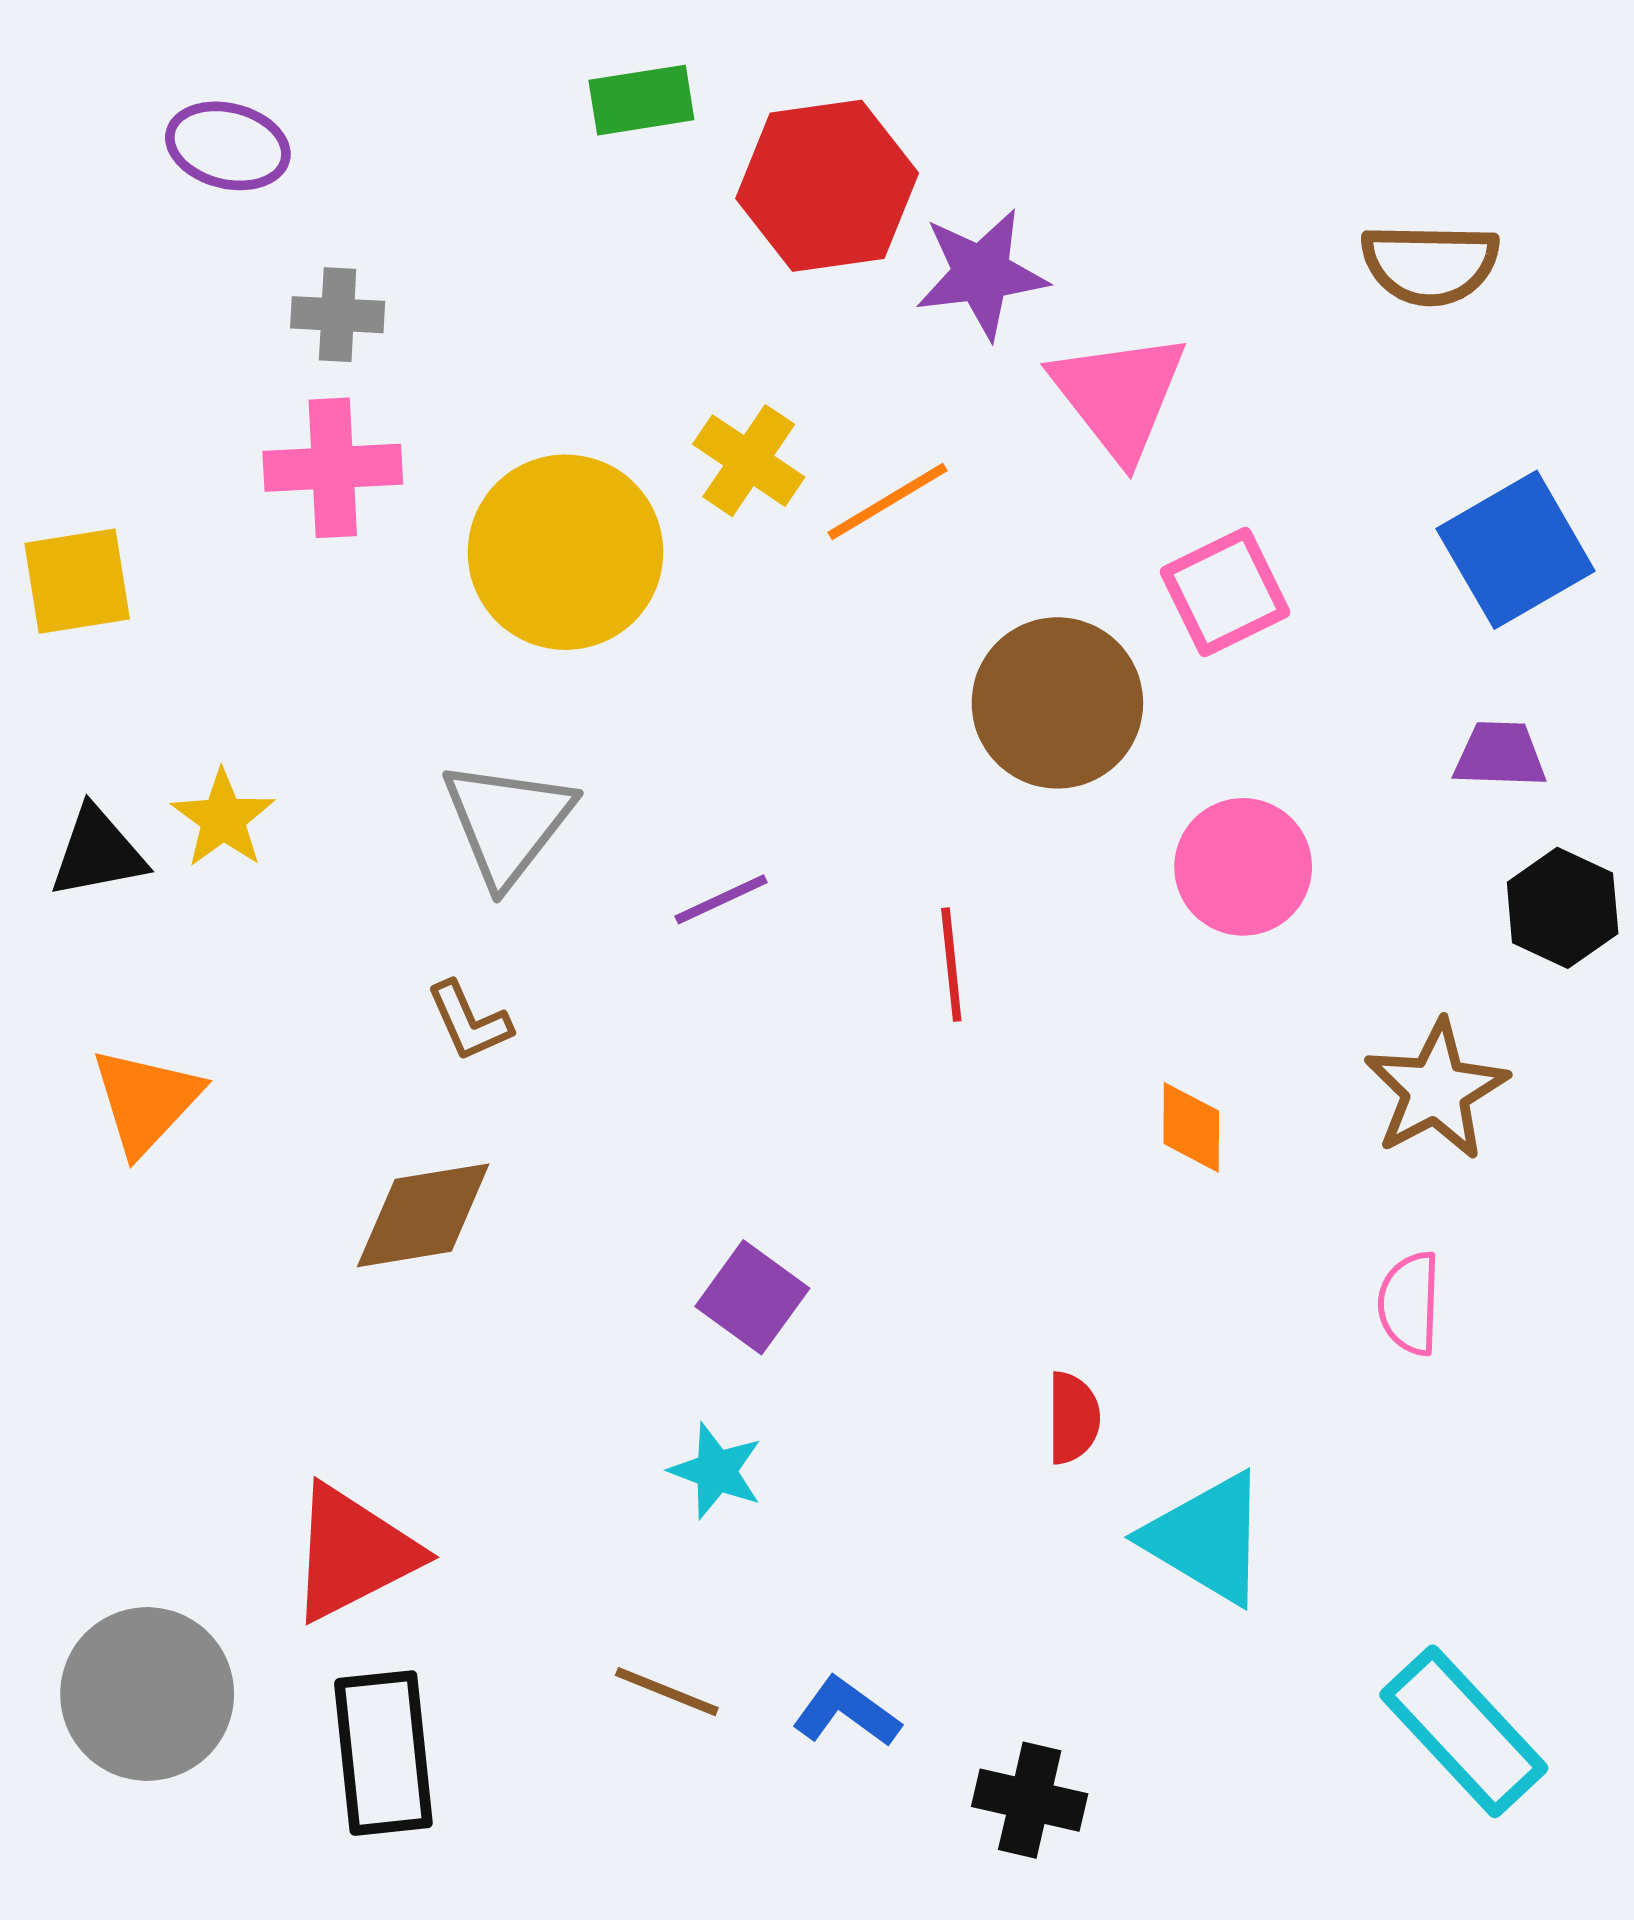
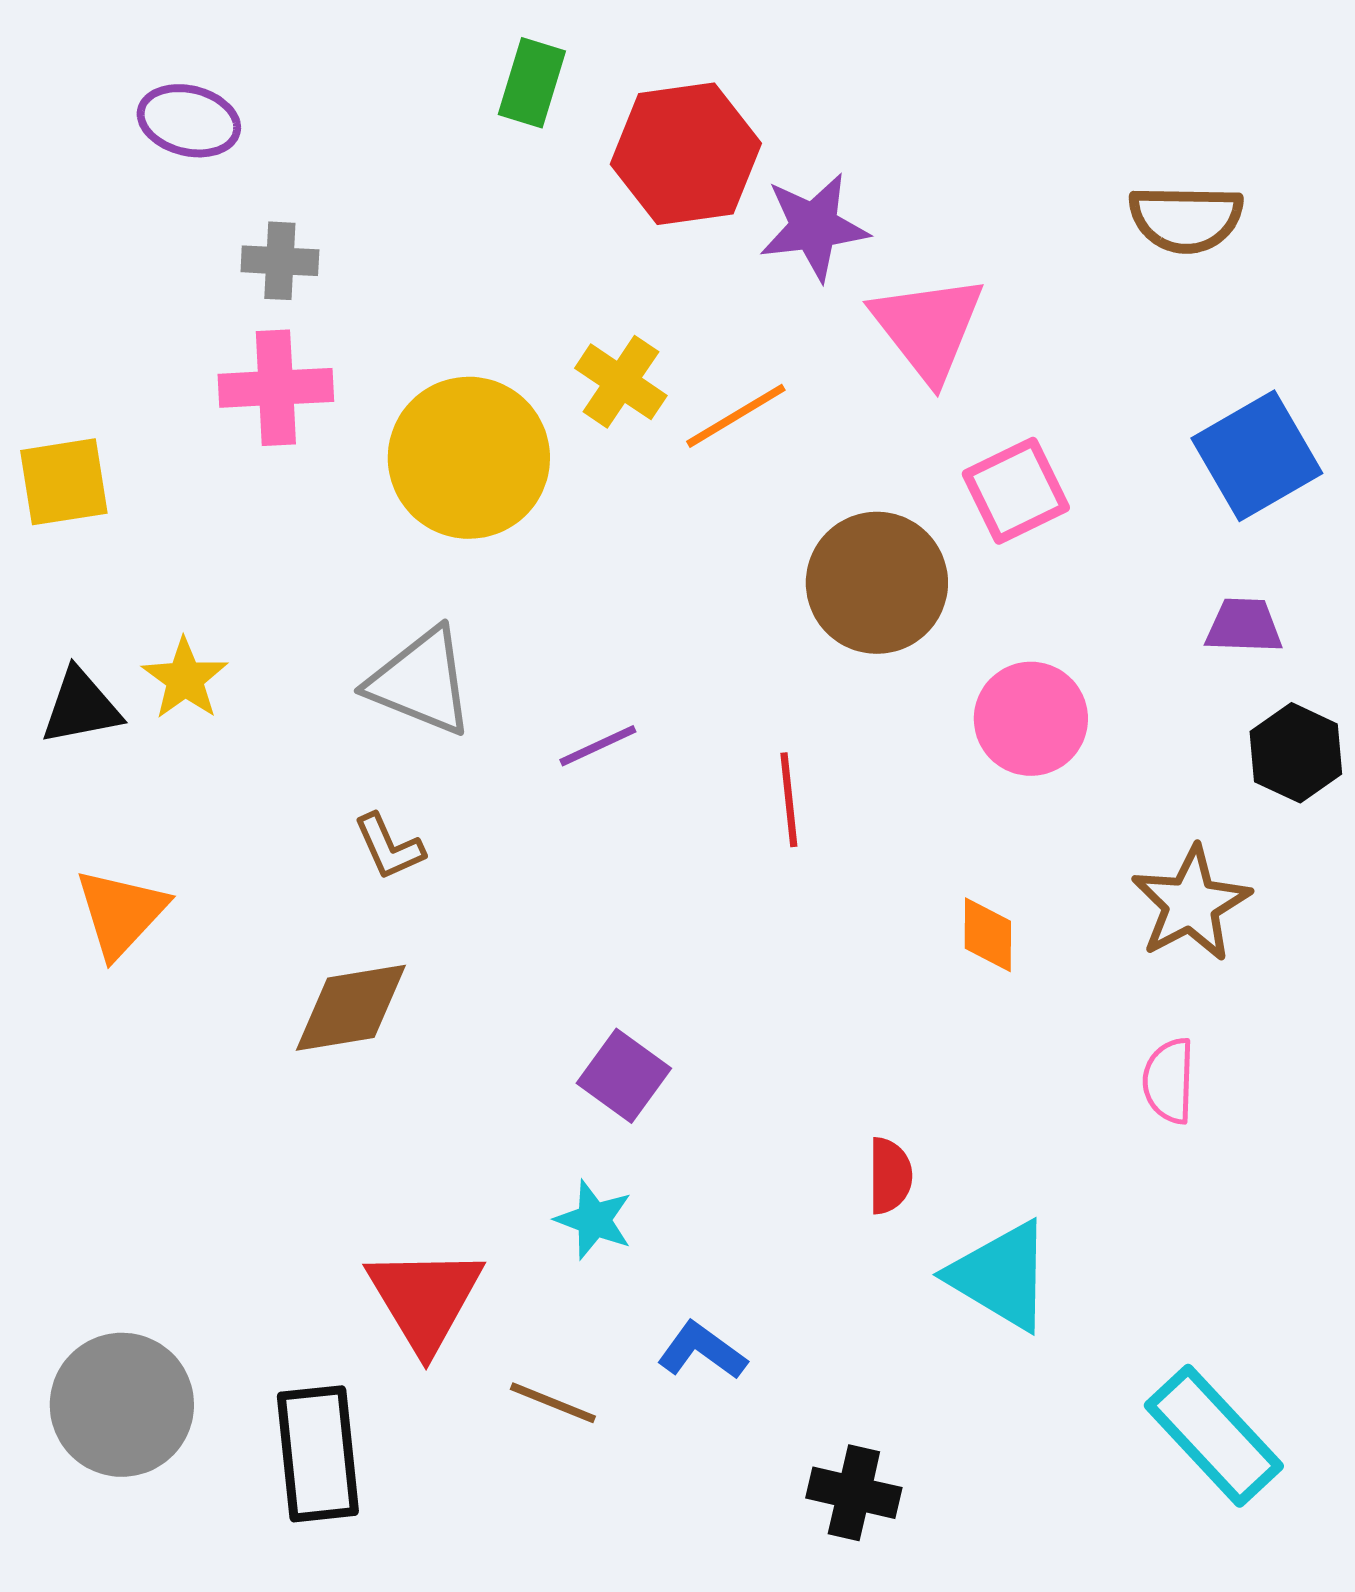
green rectangle: (641, 100) -> (532, 83), turned -64
gray triangle: (508, 822) -> (421, 682), turned -46
red triangle: (353, 1553) -> (425, 1299), moved, turned -34
blue L-shape: (846, 1712) -> (702, 1351), moved

